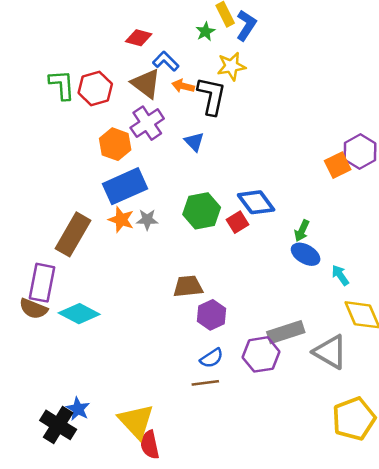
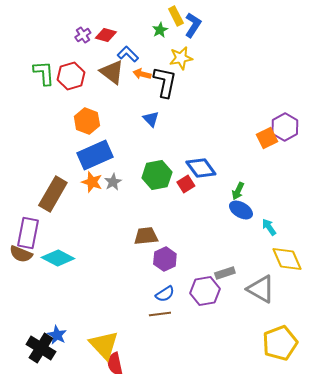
purple cross: (147, 123) -> (83, 35), moved, size x0.6
gray star: (147, 220) -> (113, 182), turned -30
gray rectangle: (286, 332) -> (225, 273), size x0.7

